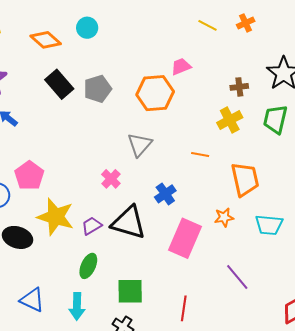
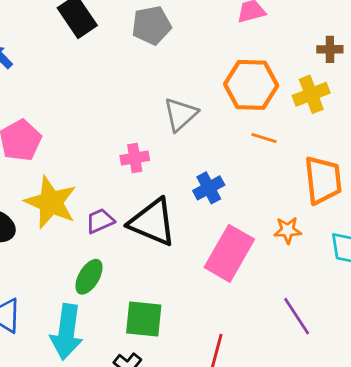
gray pentagon: (98, 89) -> (151, 25), moved
orange hexagon: (155, 93) -> (251, 85), moved
pink cross: (111, 179) -> (135, 158), turned 30
cyan arrow: (77, 306) -> (67, 332), size x1.4

